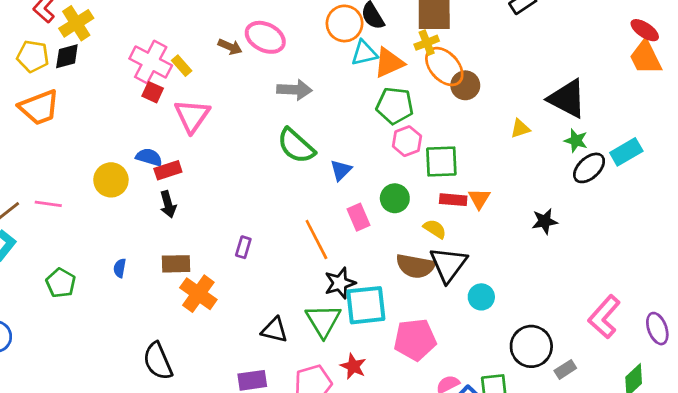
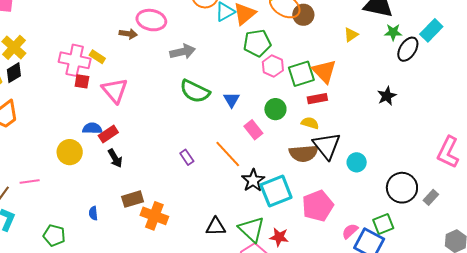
orange triangle: (479, 199) -> (324, 71), moved, size x1.5
purple rectangle: (243, 247) -> (187, 157), moved, turned -35
green triangle: (323, 321) -> (252, 229), moved

